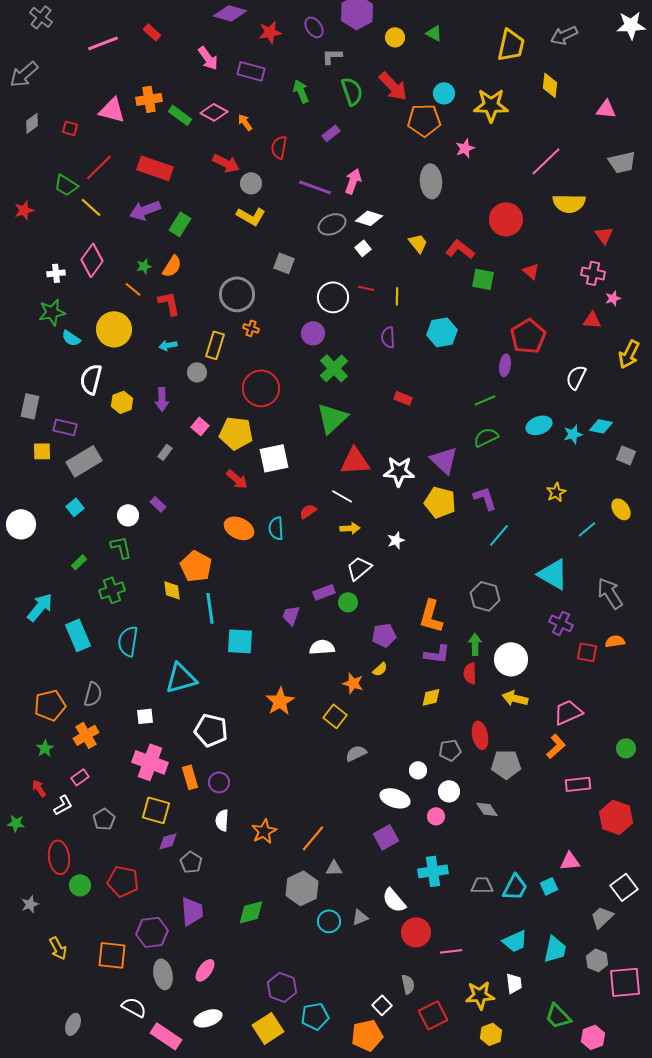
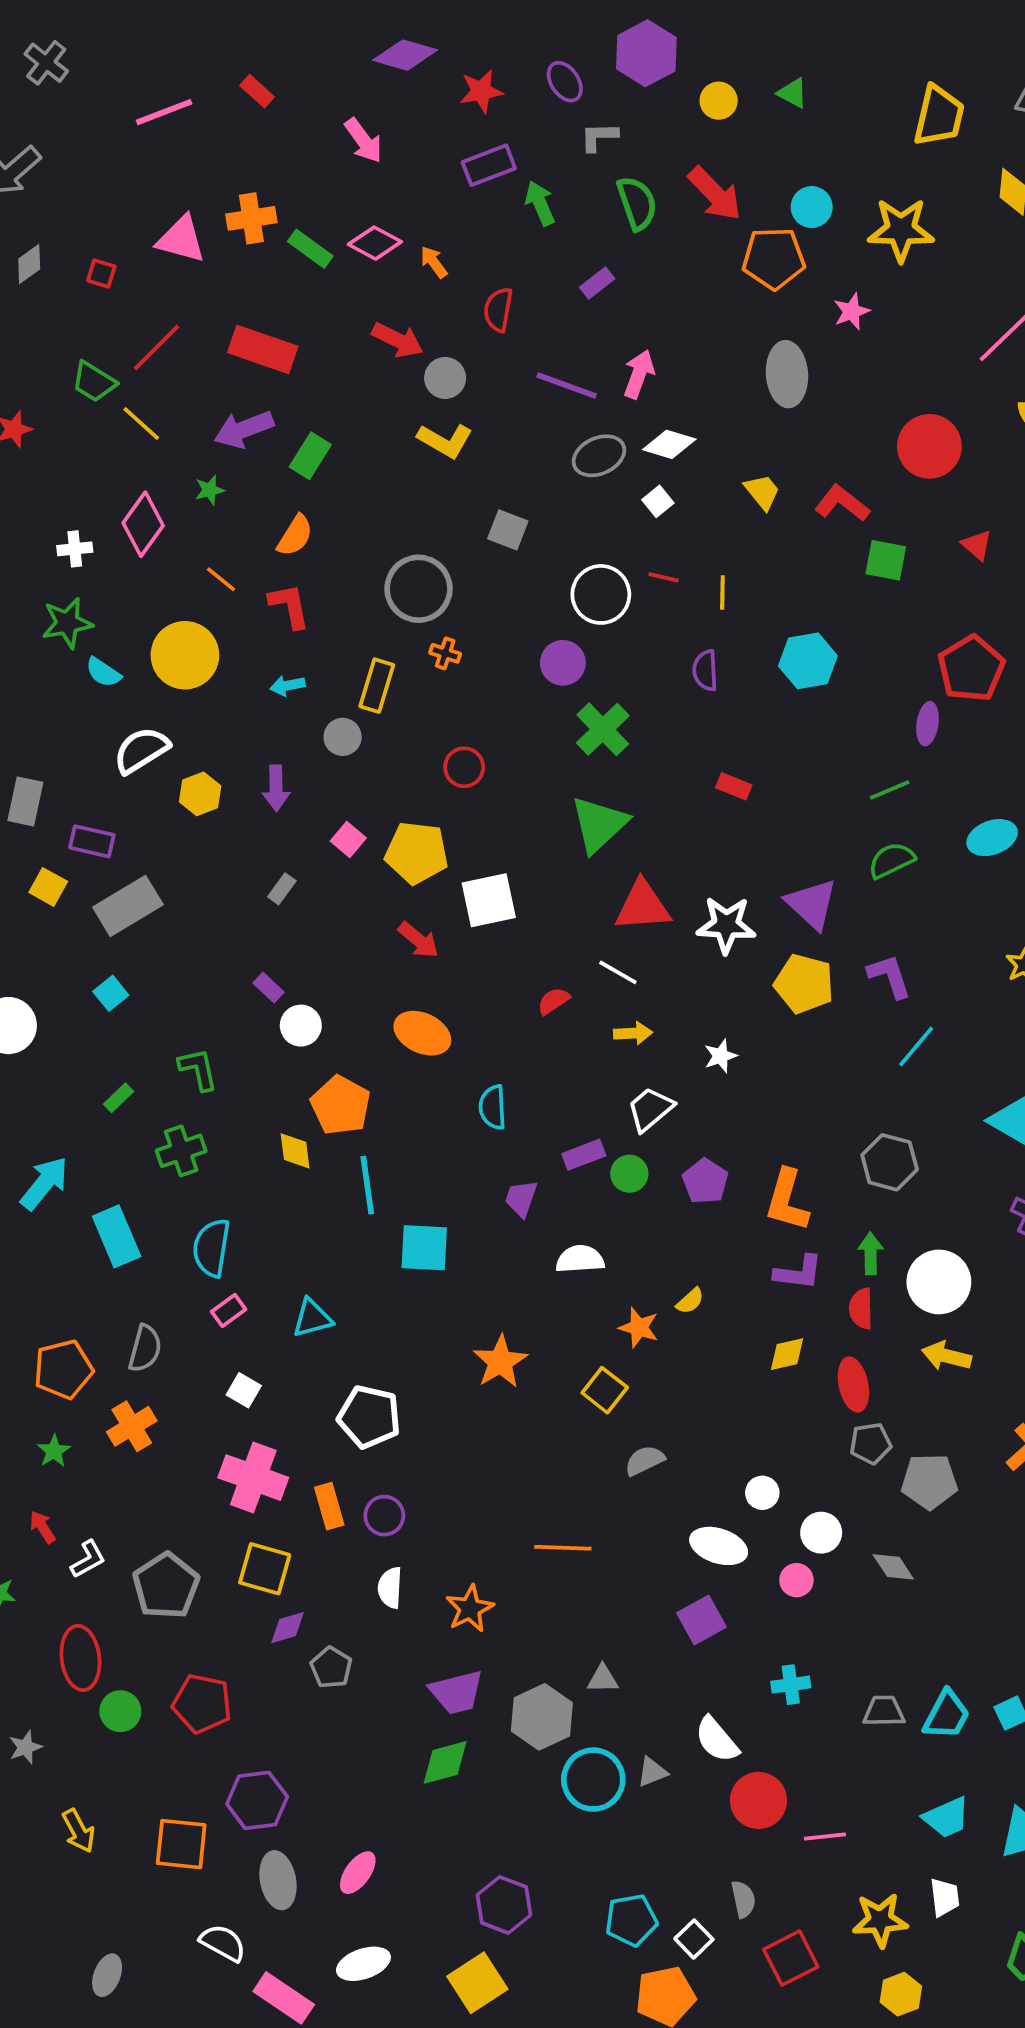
purple rectangle: (251, 71) -> (489, 165), moved, turned -36
green star: (144, 266) -> (210, 490), moved
white semicircle: (91, 379) -> (141, 750), turned 44
red circle: (261, 388) -> (464, 767), size x0.6
yellow square: (42, 451) -> (48, 887), turned 30
white circle: (128, 515) -> (301, 1026), moved
cyan semicircle: (276, 528) -> (493, 1107), moved
purple pentagon: (384, 635) -> (705, 1181), moved, turned -30
cyan triangle: (181, 678) -> (312, 1318), size x0.7
white square: (145, 716) -> (244, 1390), turned 36
red ellipse: (480, 735) -> (853, 1385), moved
gray pentagon: (450, 750) -> (871, 1443), moved
pink rectangle: (80, 777) -> (229, 1310), moved
gray pentagon: (104, 819) -> (166, 1586), size x1.6
orange line: (313, 838) -> (563, 1548), moved, turned 52
cyan cross: (433, 871) -> (791, 1685), size x0.7
purple trapezoid: (192, 911) -> (457, 1692), moved, turned 80
cyan circle: (329, 921) -> (593, 1780), size x1.4
cyan pentagon: (315, 1016) -> (631, 1920), moved

